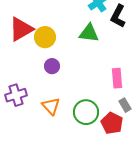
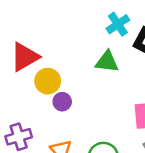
yellow circle: (45, 37) -> (48, 81), moved

